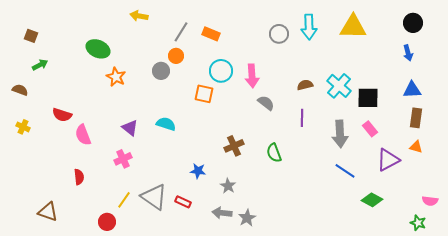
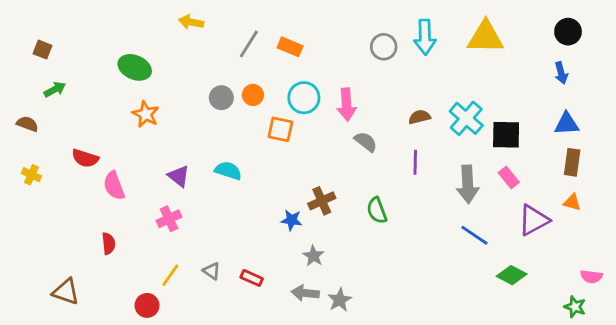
orange circle: (176, 56) -> (253, 95), moved
orange star: (116, 77) -> (146, 114), moved
blue star: (198, 171) -> (291, 220), moved
gray triangle: (154, 197) -> (212, 271), size x0.5

